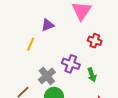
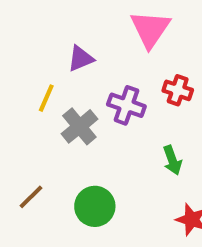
purple cross: (71, 64) -> (126, 105), moved
gray cross: (47, 76) -> (79, 126), moved

